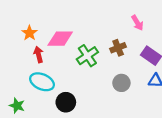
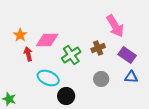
pink arrow: (137, 23) -> (115, 26), size x1.6
cyan ellipse: (42, 82) -> (48, 78), moved
black circle: (66, 102) -> (66, 96), moved

